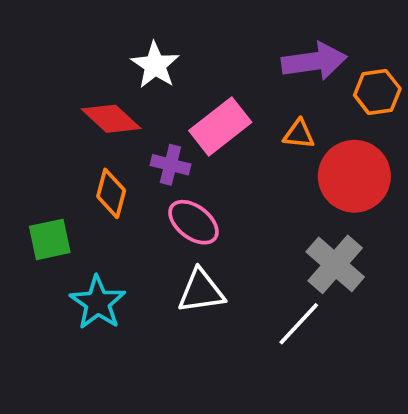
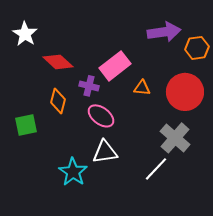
white star: (155, 65) -> (25, 34), moved
orange triangle: (299, 134) -> (142, 88), moved
cyan star: (98, 303) -> (73, 172), moved

